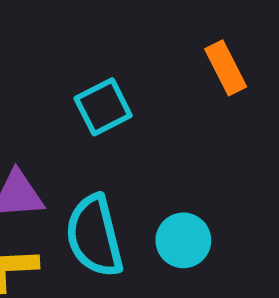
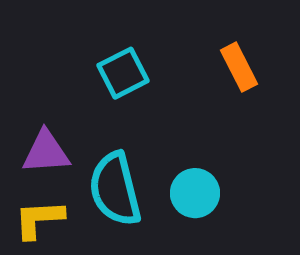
orange rectangle: (226, 68) -> (239, 67), moved

